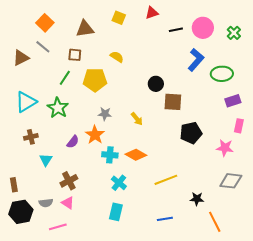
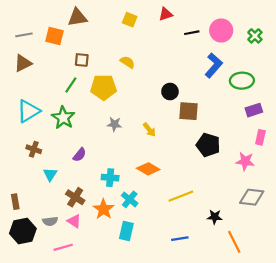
orange square: (45, 23) -> (54, 36), moved, turned -30
brown triangle: (85, 29) -> (77, 17), moved
gray line: (43, 47) -> (24, 35), moved, turned -49
black pentagon: (191, 133) -> (208, 145), turned 30
orange star: (95, 135) -> (104, 209), moved
brown cross: (31, 137) -> (34, 149), turned 32
cyan cross: (110, 155) -> (110, 178), moved
brown cross: (69, 181) -> (75, 197), turned -30

